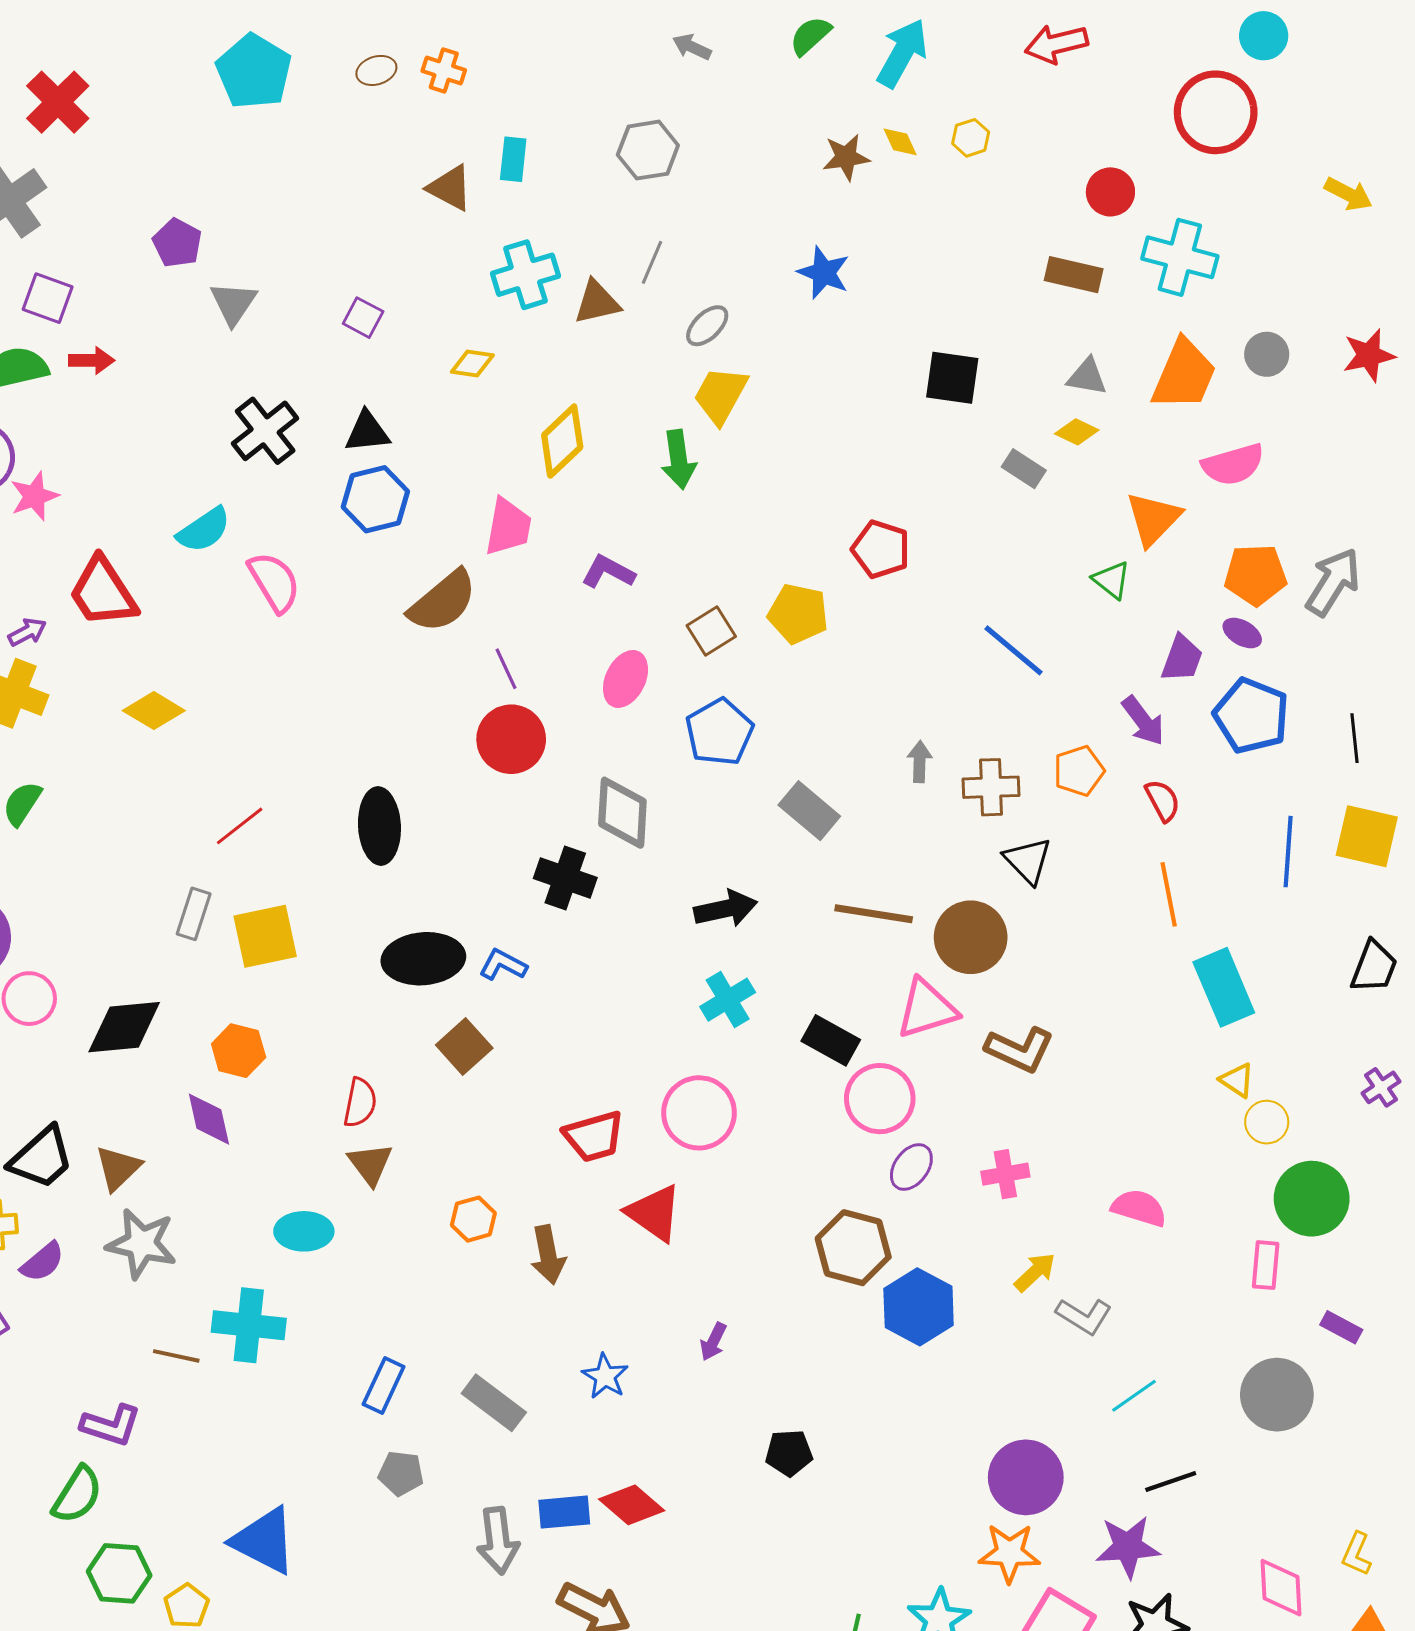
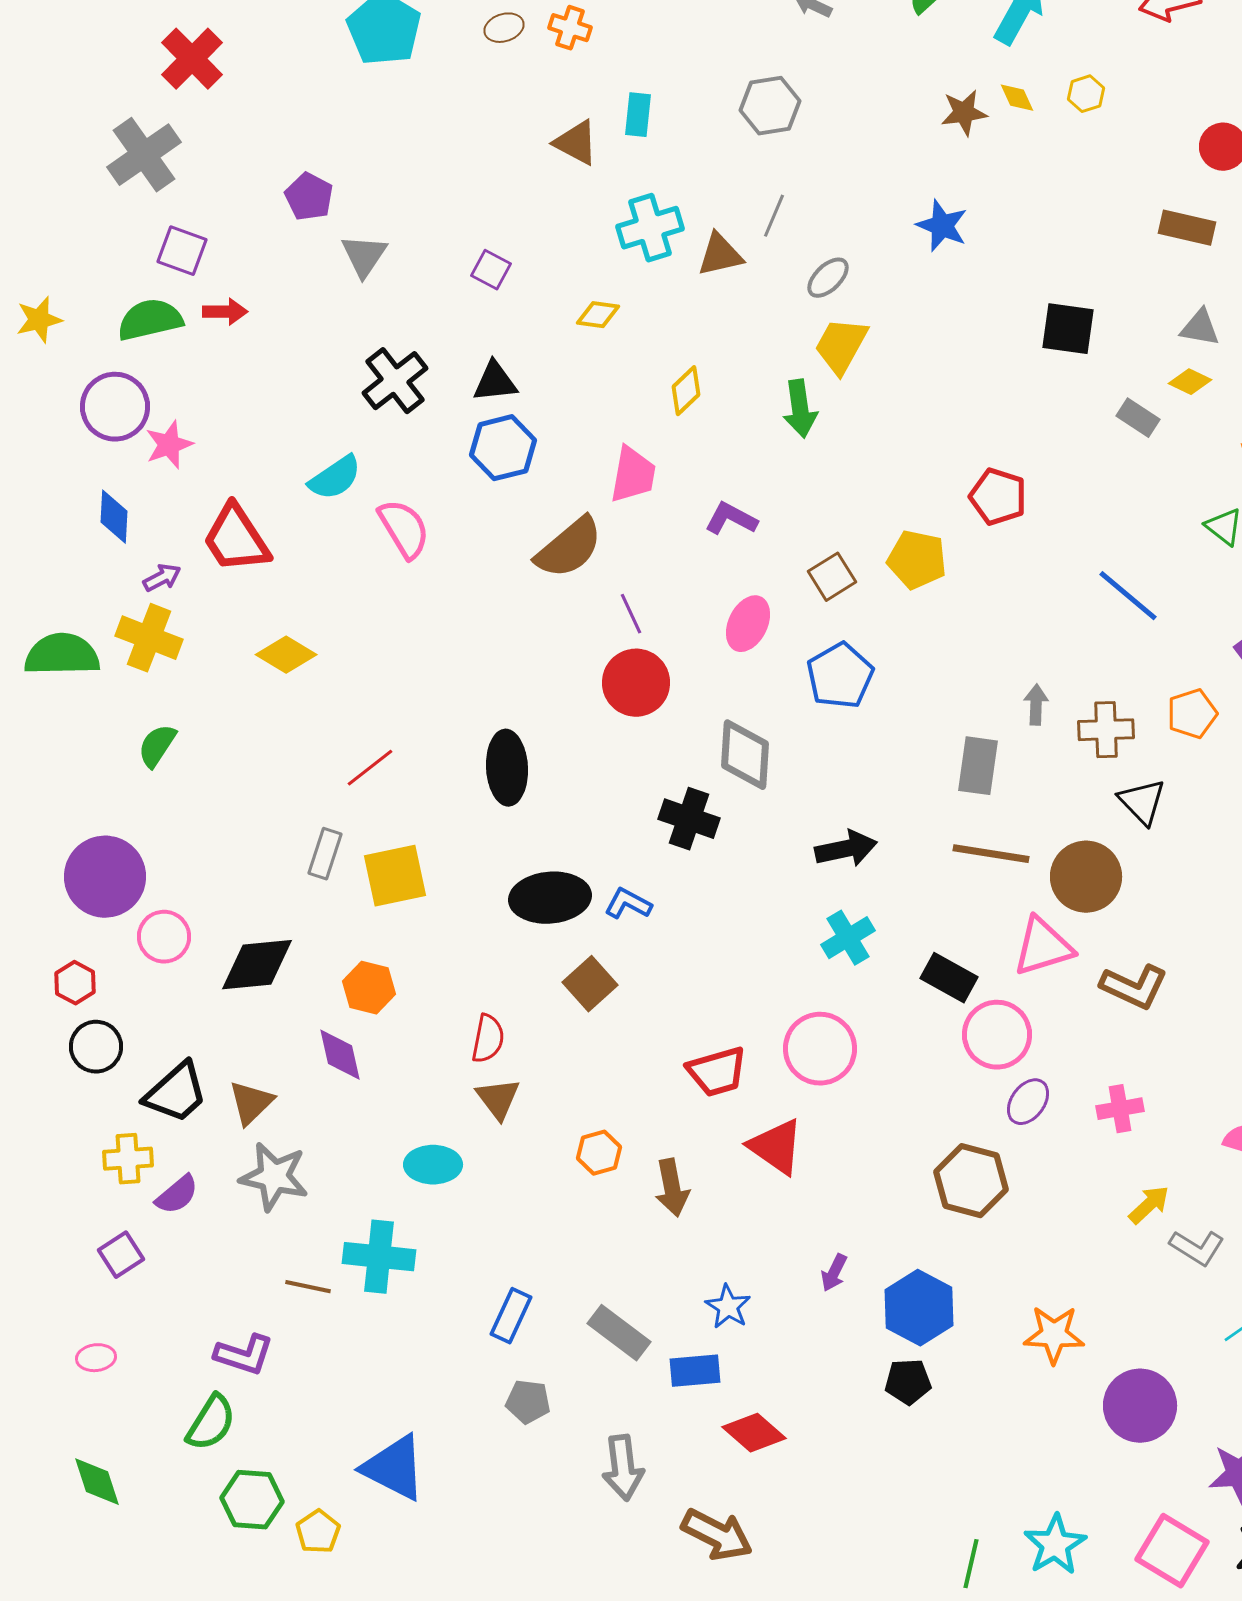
yellow diamond: (562, 441) -> (686, 391), size x0.7
gray rectangle: (809, 811) -> (978, 766), moved, turned 58
blue hexagon: (919, 1307) -> (919, 1308), moved
blue rectangle: (564, 1512) -> (695, 1371), moved
orange star: (1009, 1553) -> (1054, 1335), moved

